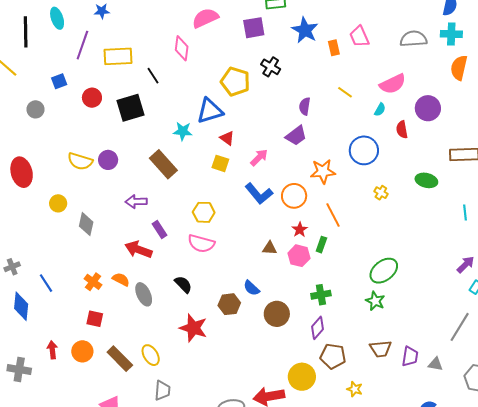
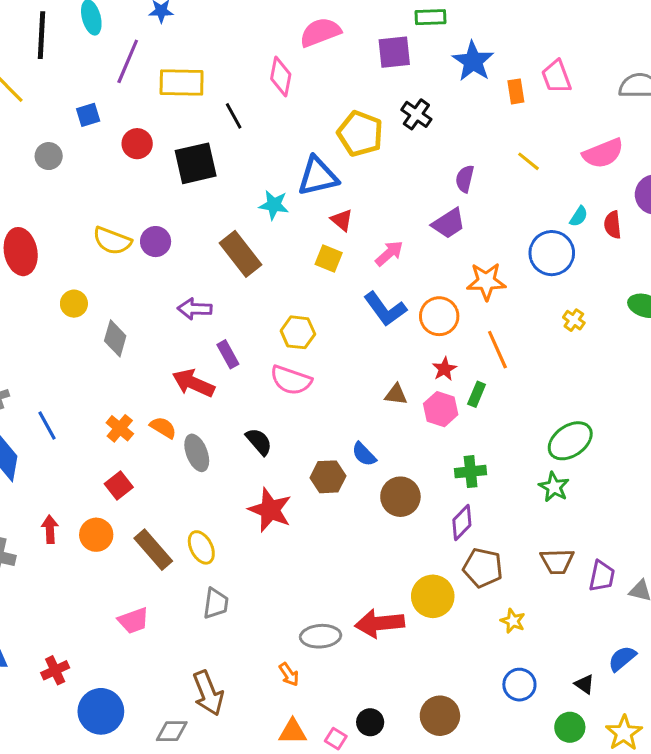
cyan semicircle: (380, 110) -> (579, 216), moved
red square: (95, 319) -> (119, 486), turned 36

